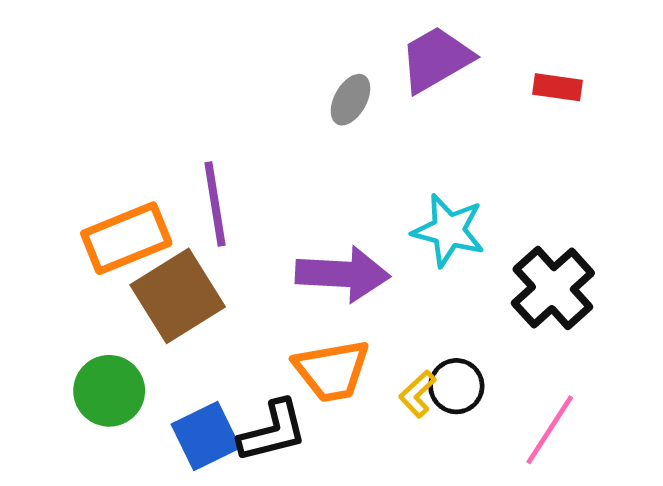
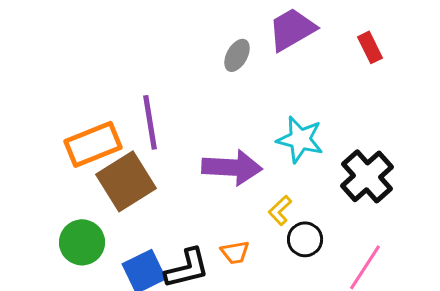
red rectangle: (558, 87) -> (370, 47), turned 56
orange trapezoid: (332, 371) -> (235, 252), moved, size x0.6
yellow L-shape: (417, 394) -> (280, 210), moved

